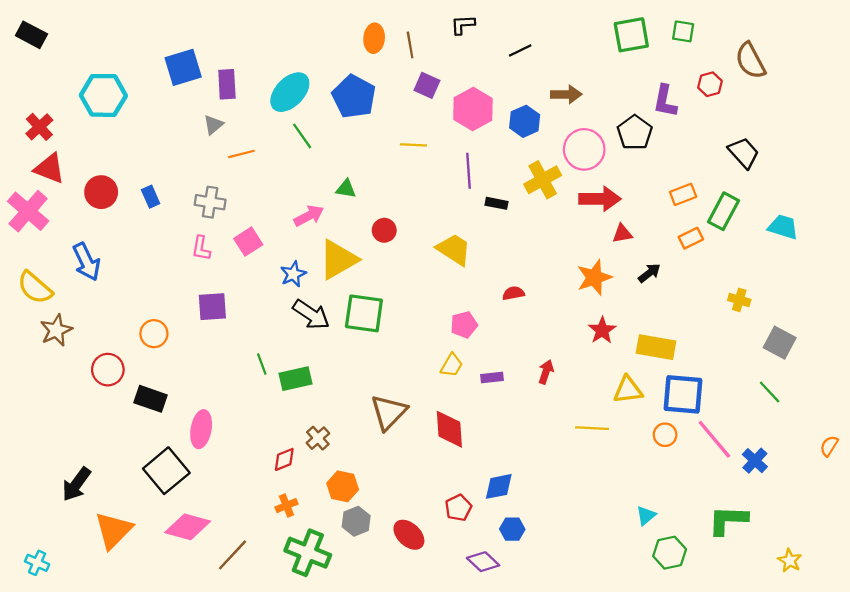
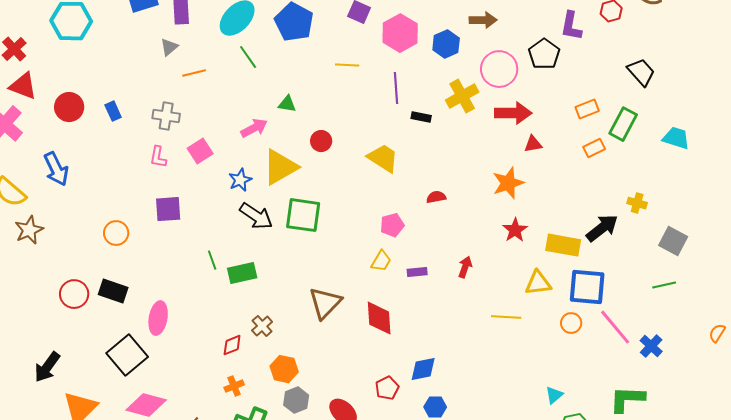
black arrow: (649, 273) -> (602, 228), moved, size x1.6
red circle: (108, 370) -> (74, 294), moved
green line: (770, 392) -> (664, 285), turned -60

